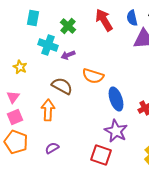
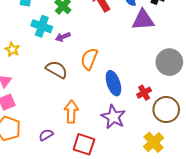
orange semicircle: (93, 76) -> (89, 59), turned 95
orange arrow: (48, 110) -> (71, 112), moved
red square: (101, 155) -> (84, 144), moved

